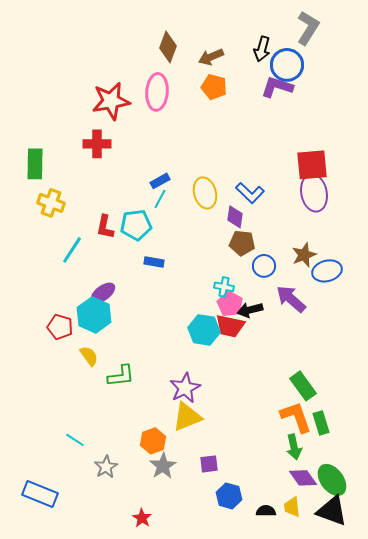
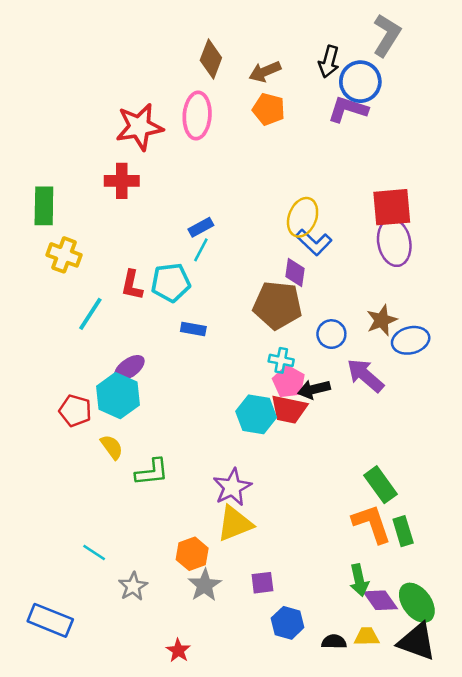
yellow ellipse: (205, 193) -> (303, 217), moved, turned 36
brown pentagon: (242, 243) -> (277, 305), moved, size x1.5
green arrow: (294, 447) -> (359, 580), moved
yellow trapezoid: (292, 507) -> (367, 637), turned 95

